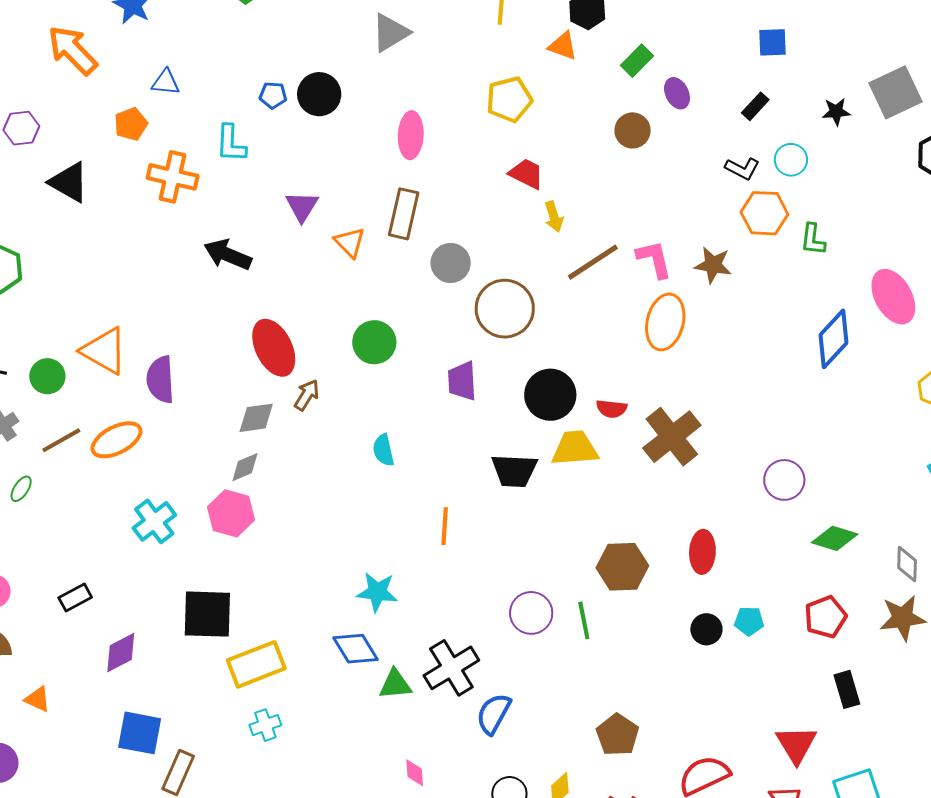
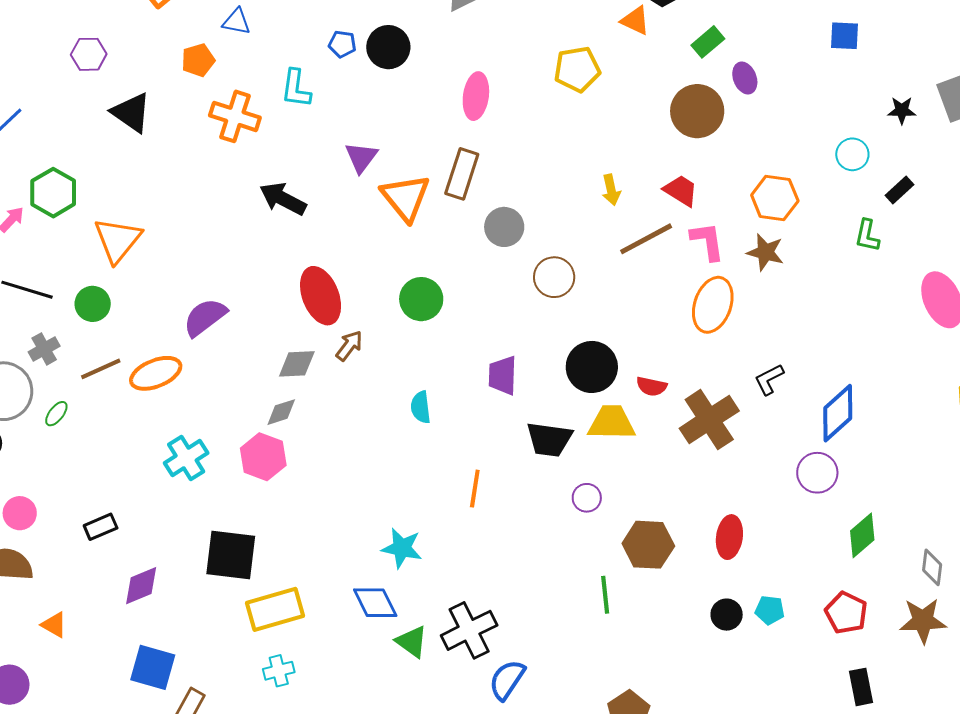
black rectangle: (755, 106) -> (900, 190), moved
brown circle: (633, 130) -> (697, 111), size x1.5
black L-shape: (742, 169) -> (769, 379), moved, turned 120
red trapezoid: (526, 174) -> (681, 191), moved
orange hexagon: (764, 213) -> (775, 198), moved
orange triangle: (350, 242) -> (406, 198), size x1.6
brown circle: (505, 309) -> (554, 277), size x0.7
blue diamond: (833, 339) -> (838, 413), moved
orange triangle: (104, 351) -> (118, 240), moved, turned 34
purple semicircle: (160, 380) -> (205, 317), turned 51
purple trapezoid: (462, 381) -> (502, 375), moved
green diamond: (835, 538) -> (862, 535), turned -63
purple circle: (531, 613) -> (587, 498), moved, size x0.7
red pentagon: (826, 617) -> (846, 613), turned -30
green triangle: (395, 684) -> (412, 642), turned 36

